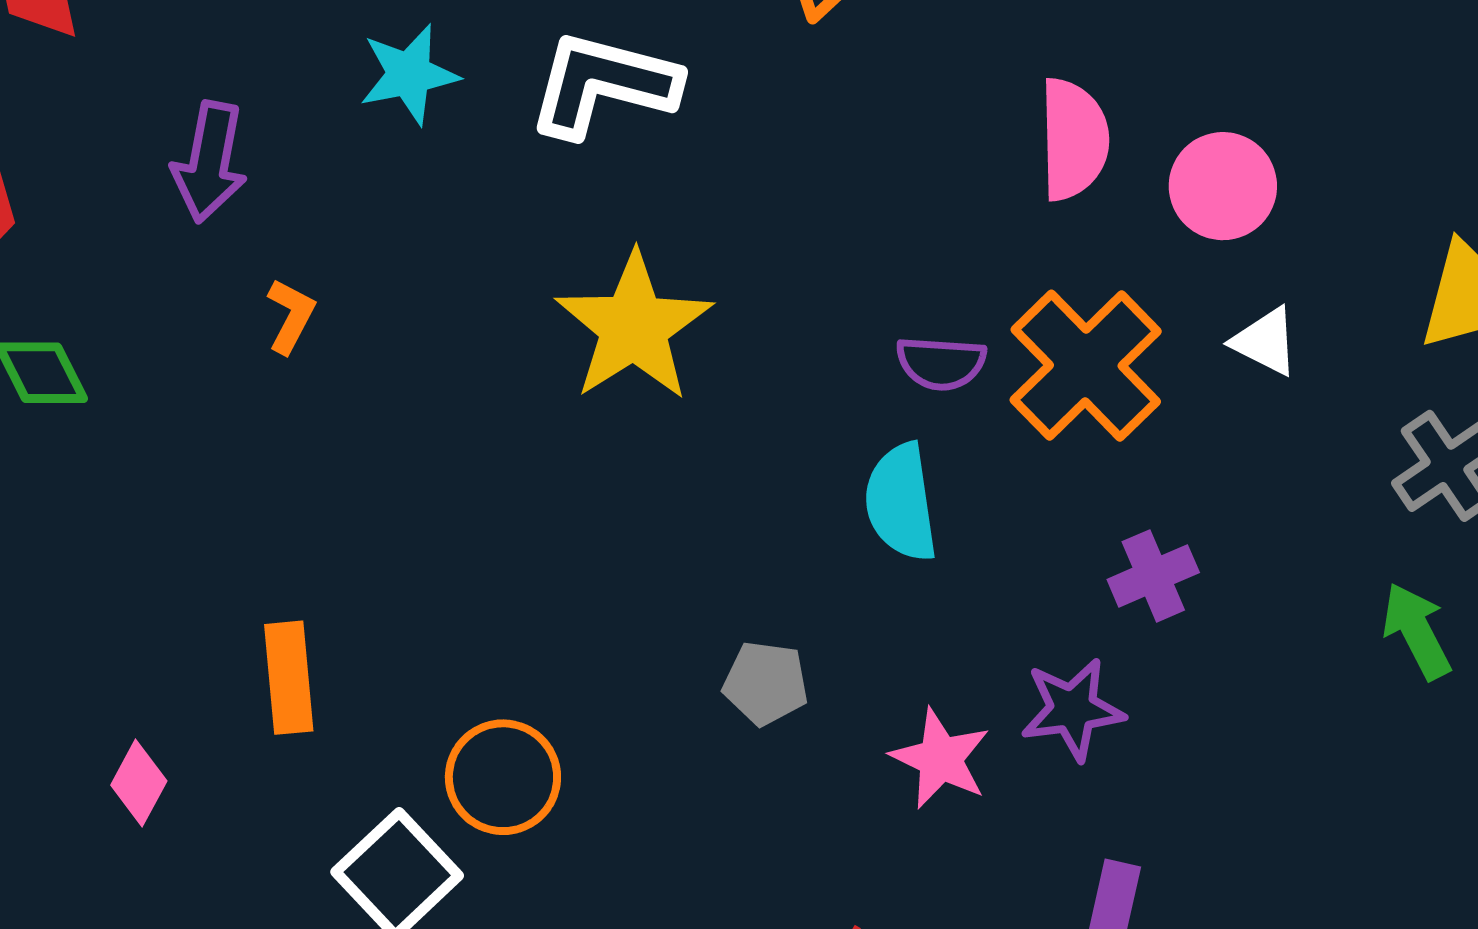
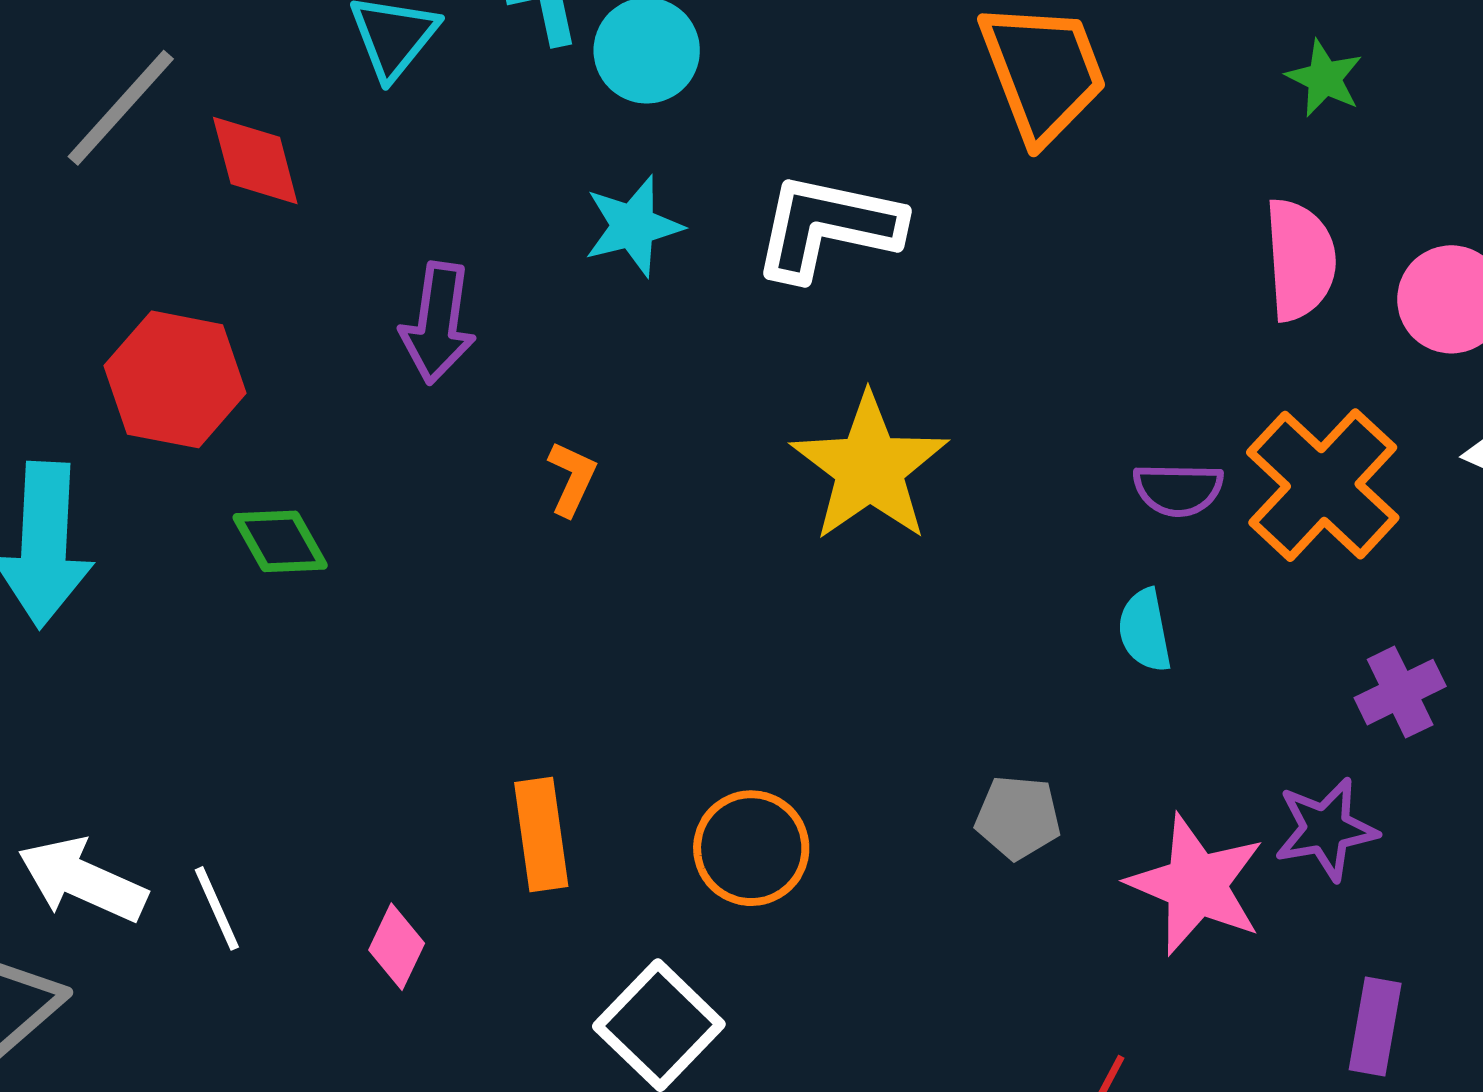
orange L-shape: (291, 316) -> (572, 479), moved
cyan semicircle: (901, 502) -> (1145, 630), size x0.7
pink star: (940, 759) -> (1196, 885), size x1.4
orange circle: (503, 777) -> (751, 848), moved

